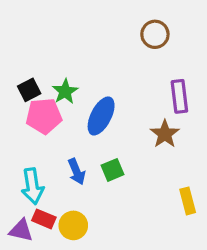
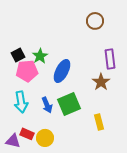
green square: (112, 170) -> (69, 104), size x1.6
cyan arrow: (32, 186) -> (21, 102), moved
yellow rectangle: (188, 201) -> (99, 122), moved

